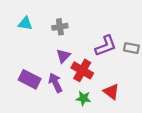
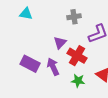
gray cross: (60, 27) -> (74, 17), moved

